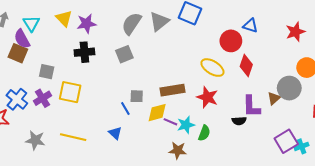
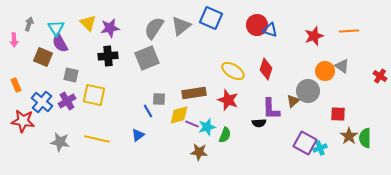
purple semicircle: (22, 39) -> (60, 43), moved
red circle: (231, 41) -> (257, 25), moved
gray square: (124, 54) -> (147, 58), size x1.4
blue triangle: (115, 133) -> (138, 135), turned 40
purple square: (286, 141) -> (305, 143), turned -30

